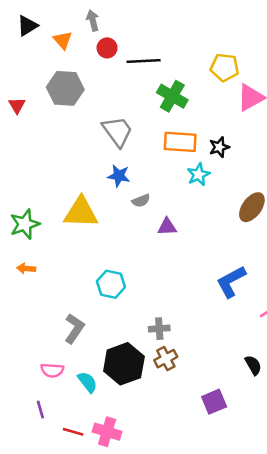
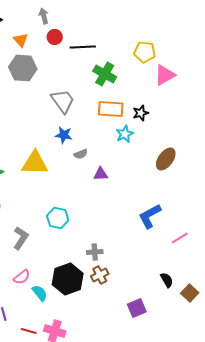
orange triangle: (63, 40) -> (21, 40), moved
gray L-shape: (74, 329) -> (21, 238), moved
pink semicircle: (52, 370) -> (22, 277), moved, turned -42

